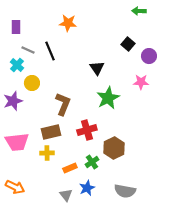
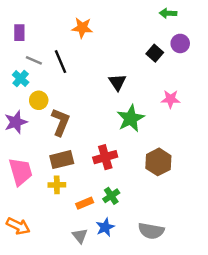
purple circle: (149, 56) -> (180, 43), moved
brown L-shape: (63, 104) -> (60, 122), moved
pink trapezoid: (17, 142) -> (21, 172), turned -100
brown hexagon: (114, 148) -> (158, 162), moved

